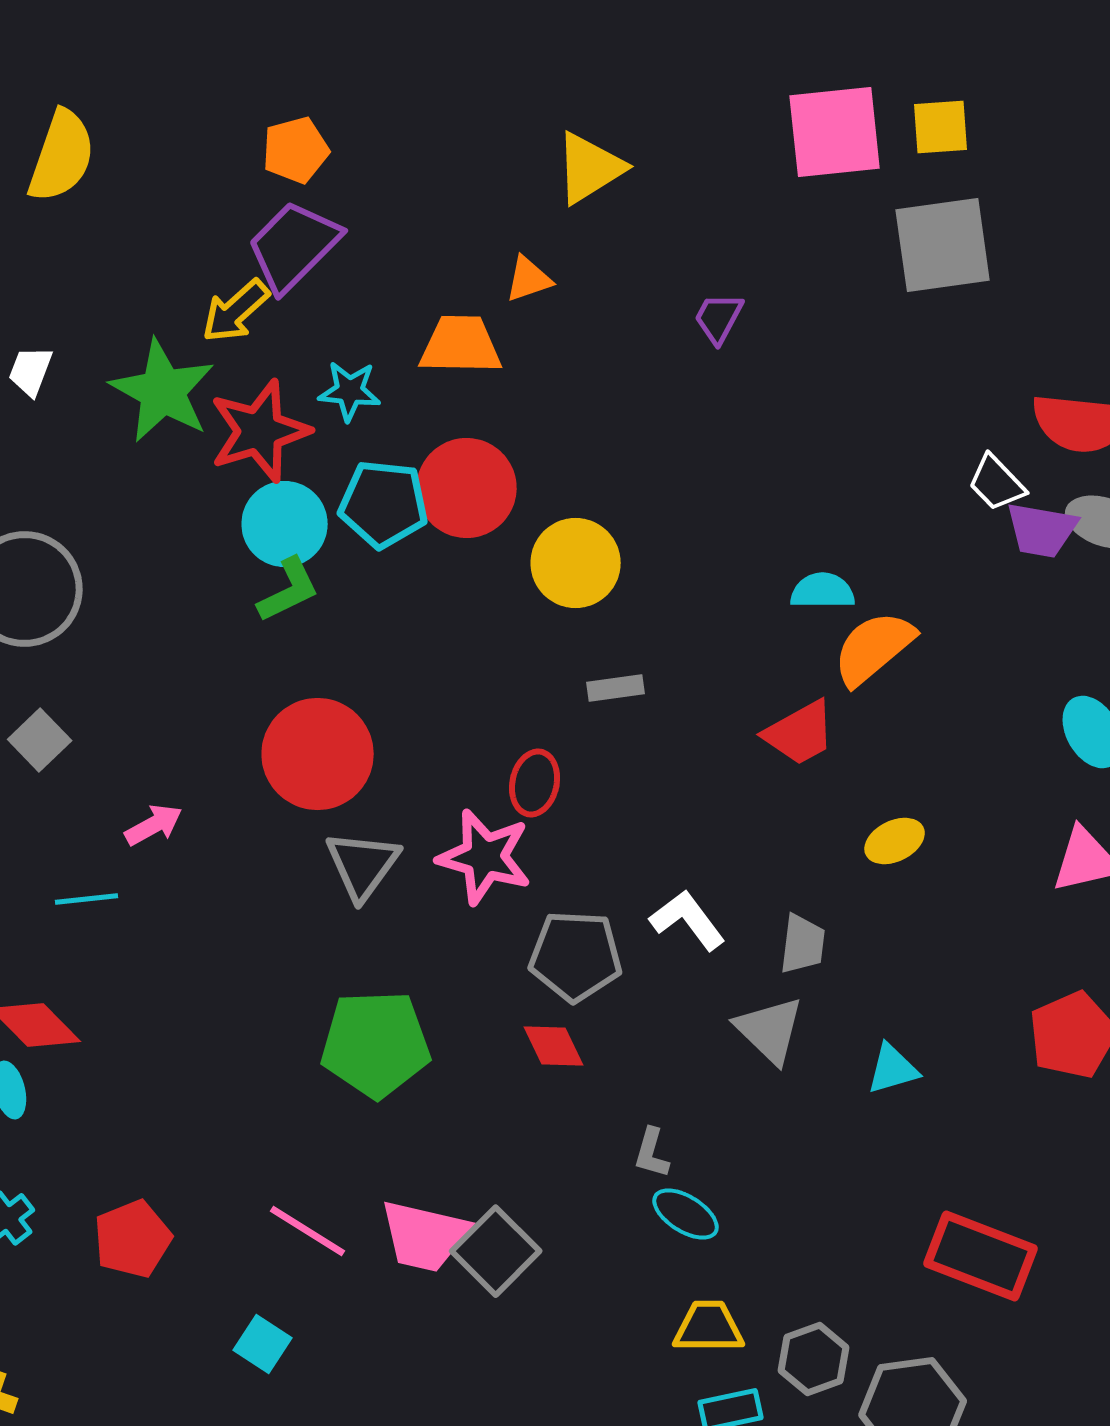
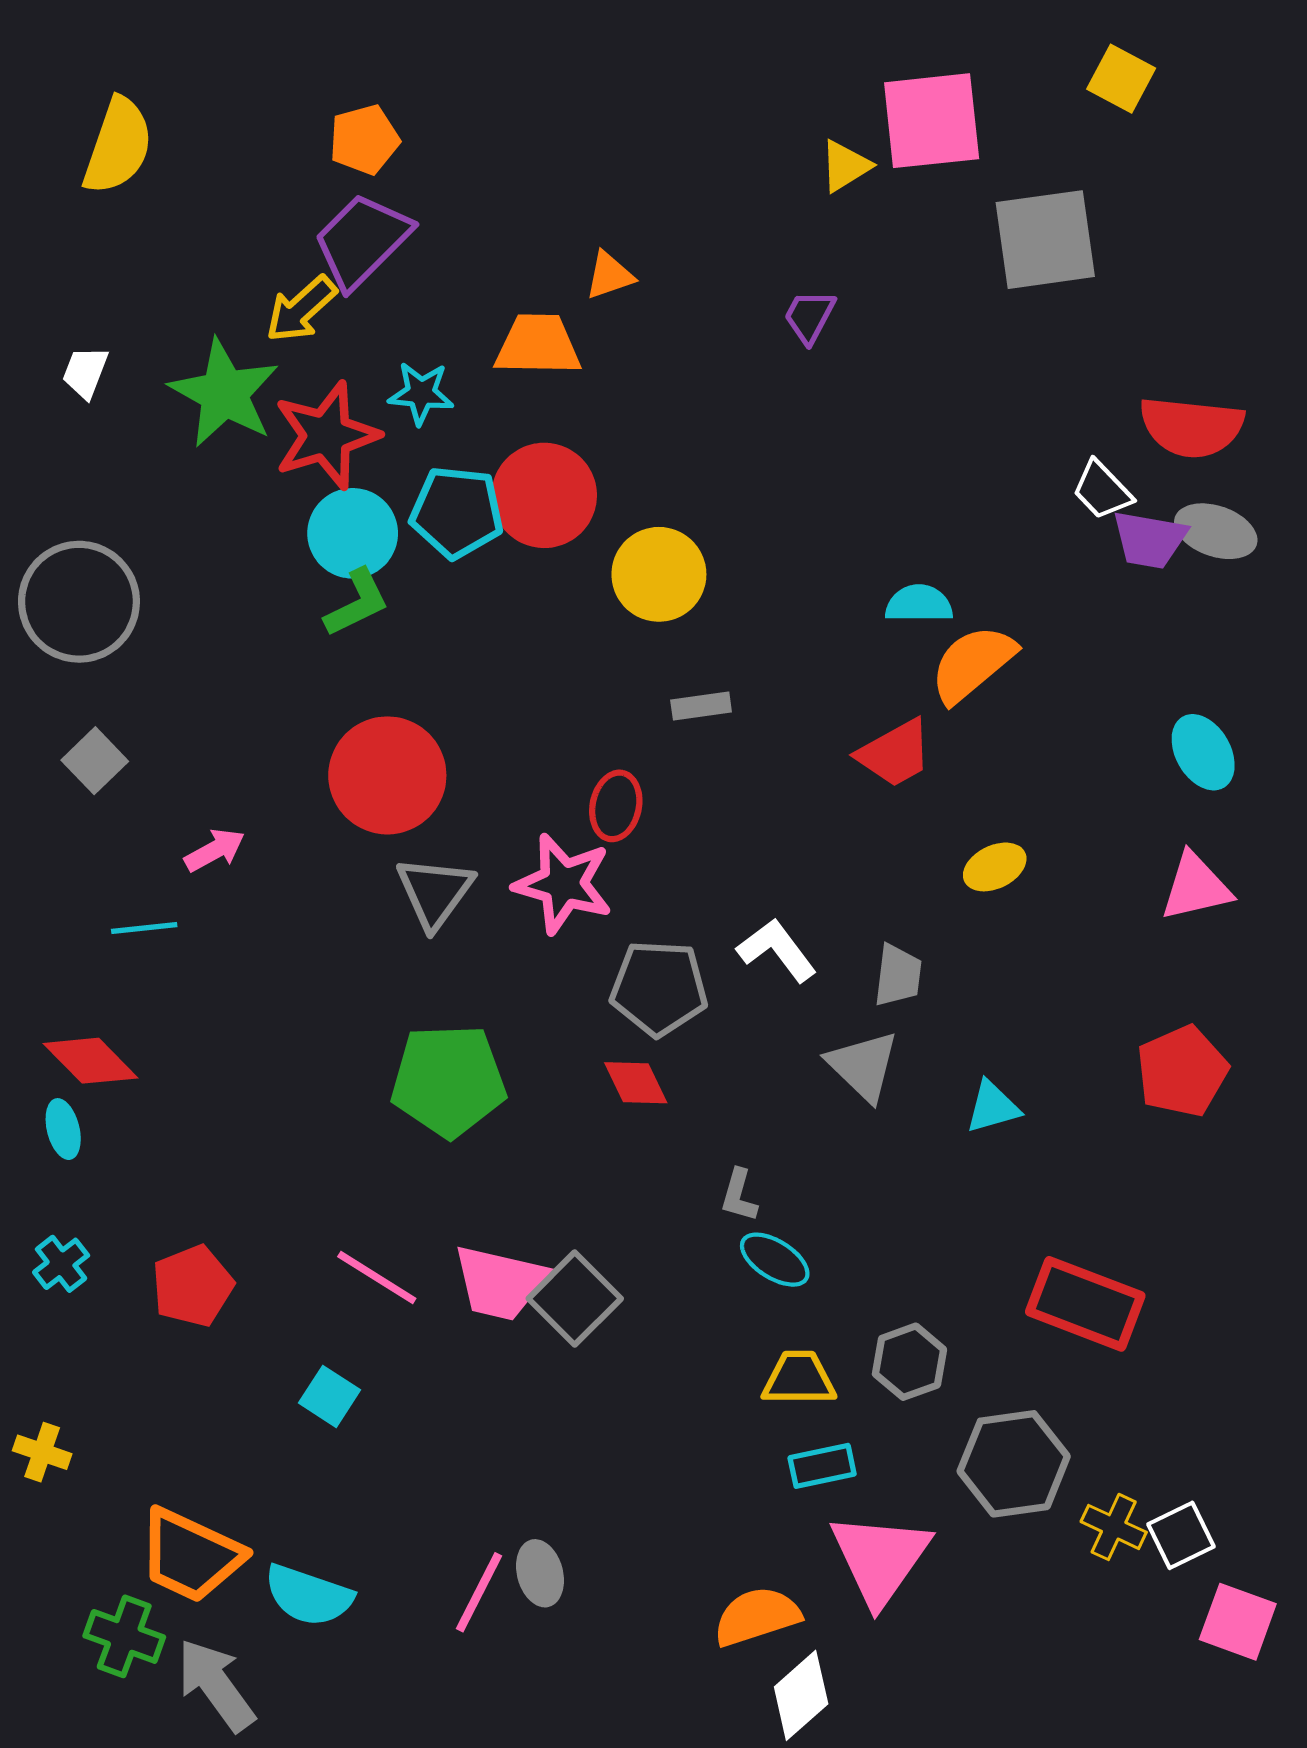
yellow square: (941, 127) -> (1121, 79), moved, turned 32
yellow triangle: (590, 168) -> (845, 166), moved, size x0.7
gray hexagon: (814, 1359) -> (909, 1362), moved

